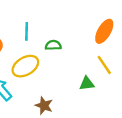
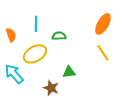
green triangle: (87, 84) -> (69, 72), moved

